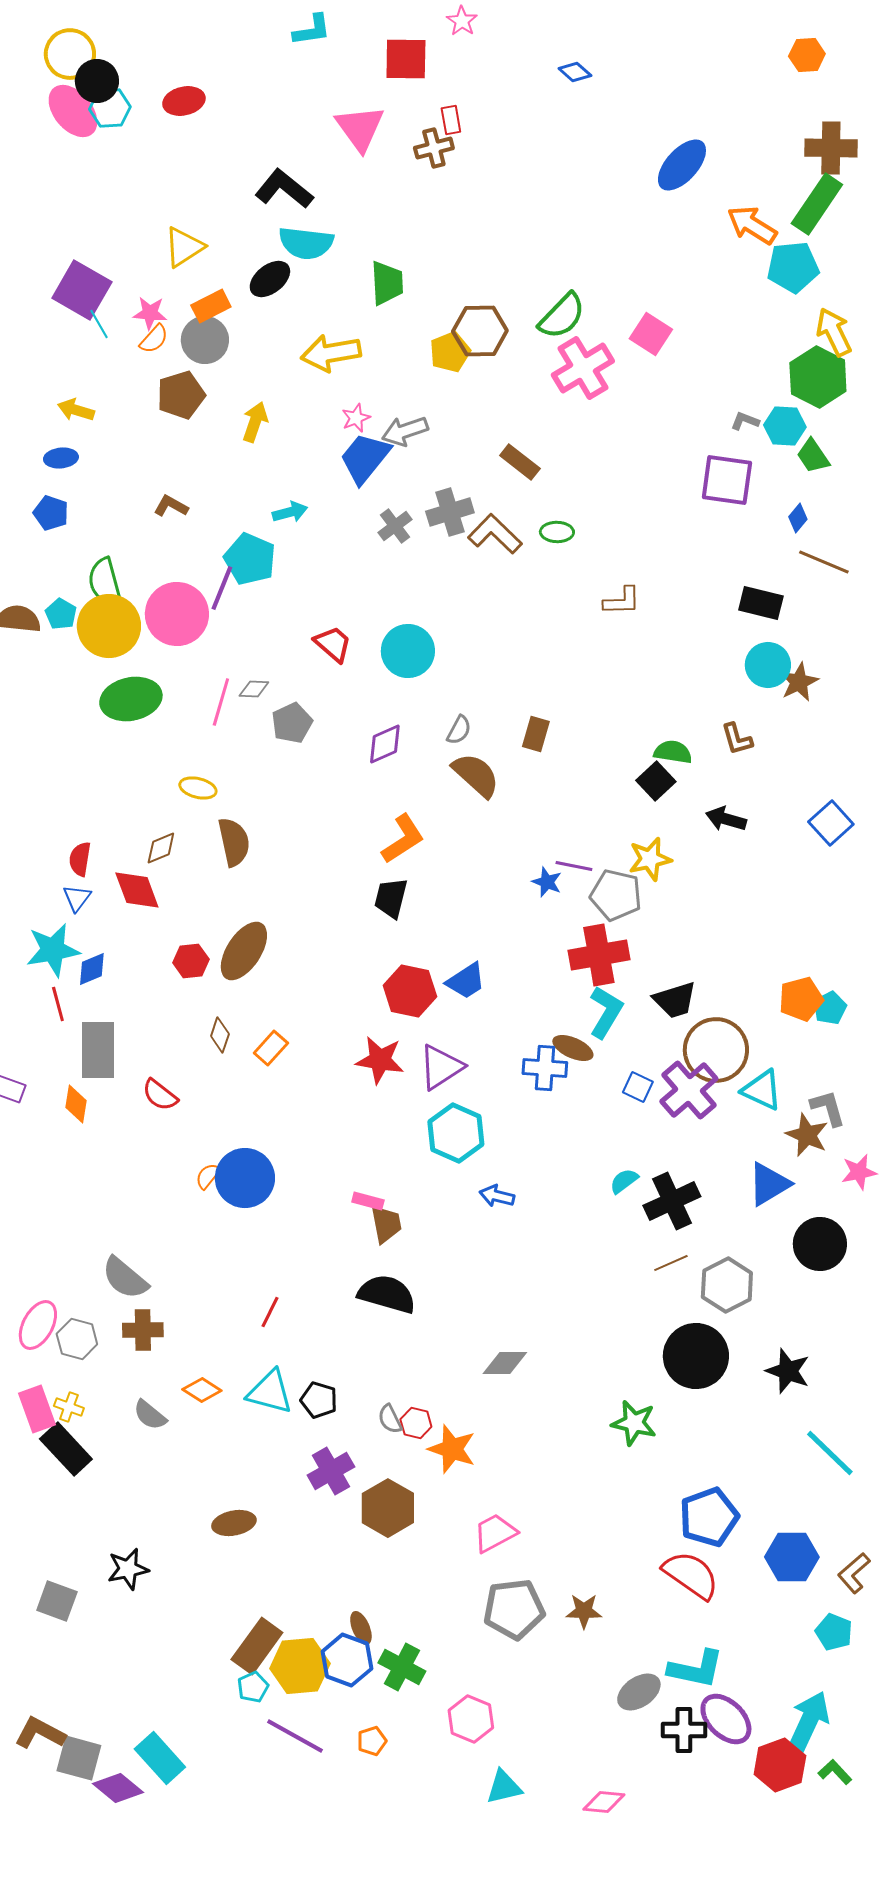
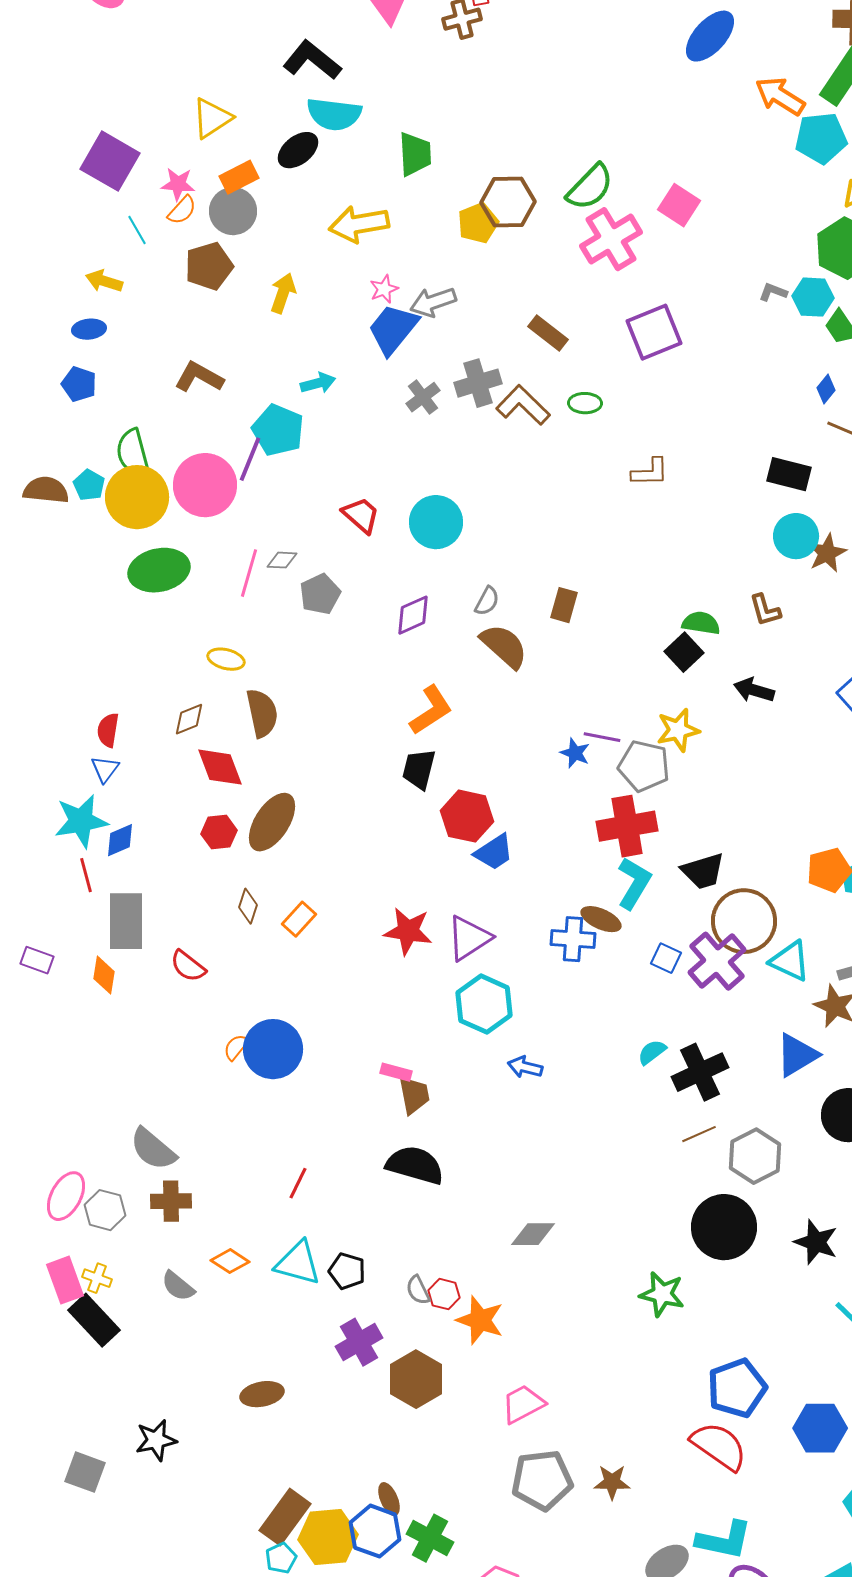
cyan line: (99, 324) -> (137, 230), moved
purple square: (727, 480) -> (654, 332), moved, turned -30
brown L-shape: (171, 506) -> (199, 377), size x1.4
red diamond: (137, 890) -> (220, 767), moved
red hexagon: (410, 991) -> (467, 816), moved

